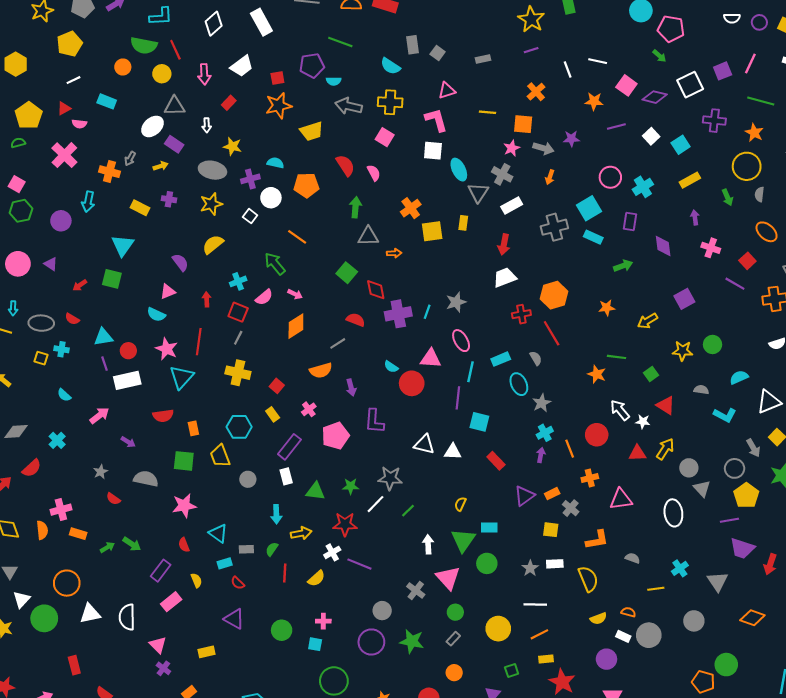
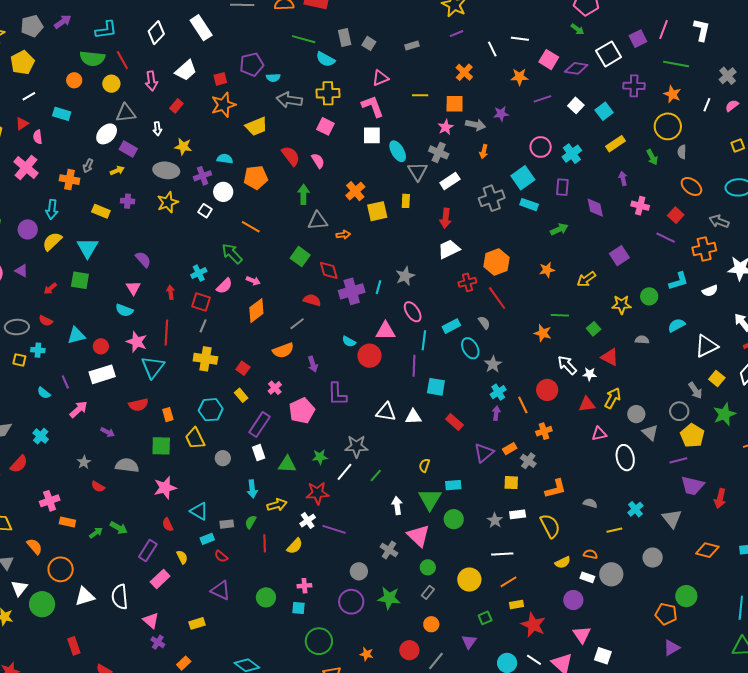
green line: (340, 42) -> (304, 39), moved
pink semicircle: (79, 124) -> (38, 137), turned 80
yellow semicircle: (213, 244) -> (52, 241), moved
pink triangle: (168, 292) -> (133, 288), turned -35
purple line: (105, 364) -> (65, 382), moved
cyan L-shape: (725, 415) -> (679, 281), moved, turned -40
pink triangle: (621, 499) -> (599, 434), moved, size x0.7
orange semicircle: (42, 530) -> (35, 546), moved, turned -30

